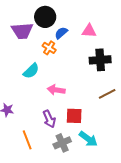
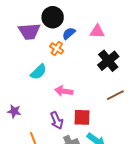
black cross: (100, 60) -> (108, 61), turned -35

